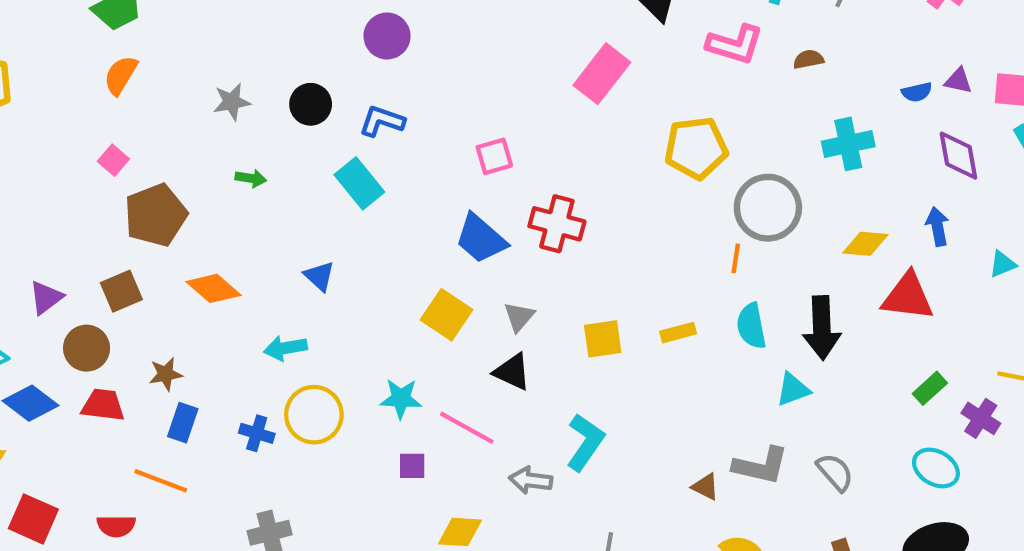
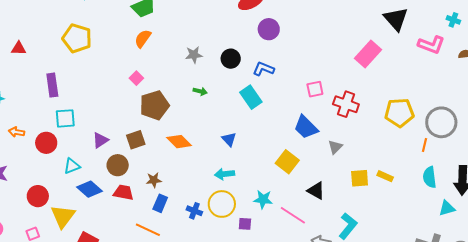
yellow pentagon: (696, 148) -> (399, 113), moved
red cross: (557, 224) -> (346, 104), moved
gray triangle: (519, 317) -> (335, 147), moved
yellow rectangle: (678, 333) -> (385, 176), moved, turned 35
cyan arrow: (285, 348) -> (225, 174), moved
purple square: (412, 466) -> (245, 224), moved

